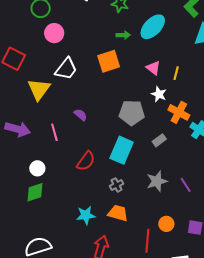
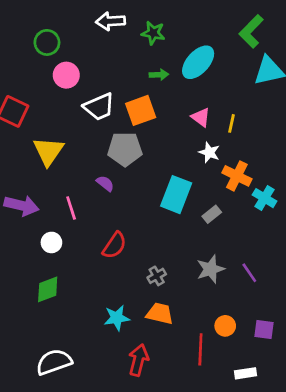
white trapezoid: (66, 69) -> (99, 107), moved, turned 30
gray pentagon: (132, 113) -> (125, 149), moved
cyan rectangle: (122, 150) -> (176, 195), moved
white circle: (37, 168) -> (51, 242), moved

